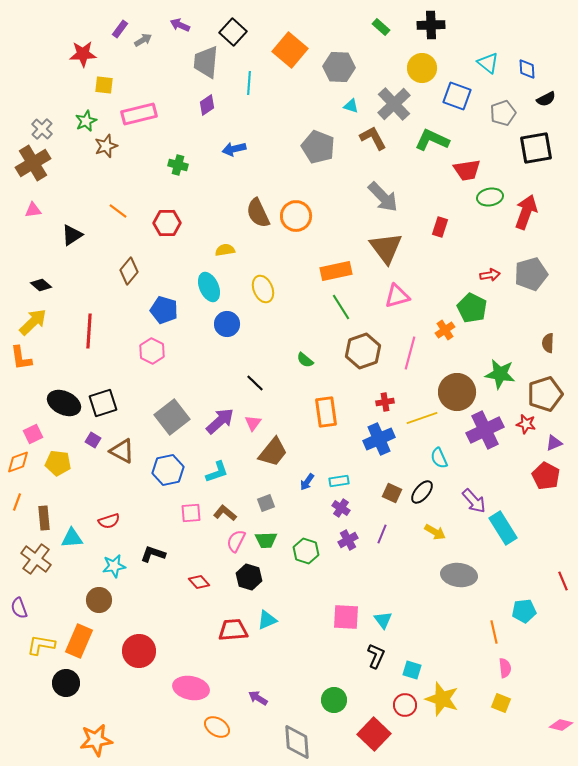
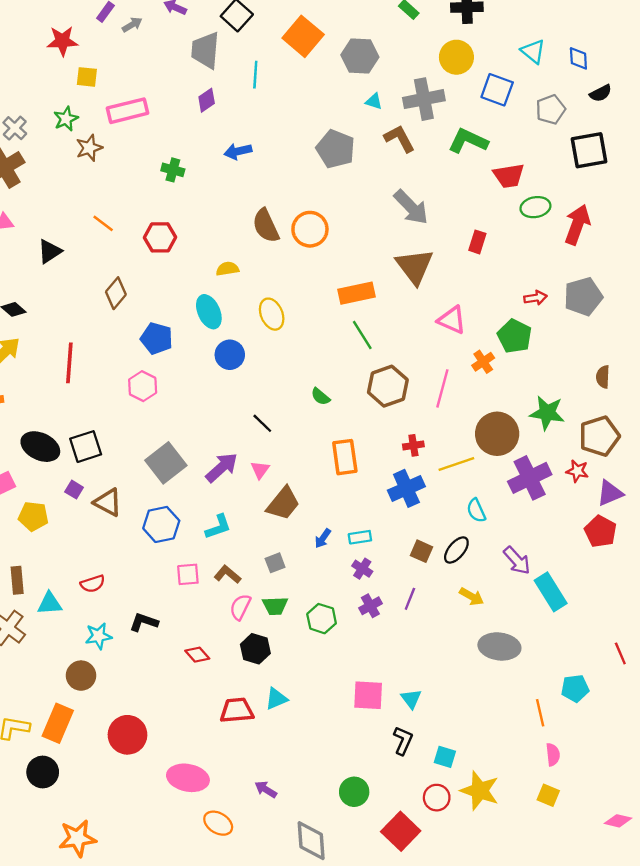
gray cross: (394, 104) -> (424, 99), turned 32
pink triangle: (397, 296) -> (452, 320), moved, turned 40
purple triangle: (554, 443) -> (610, 493), size x1.4

